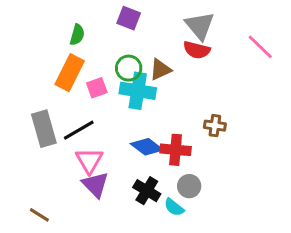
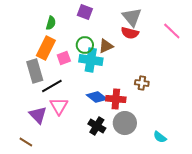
gray rectangle: (44, 129) -> (35, 71), moved
purple triangle: (95, 185) -> (38, 115), moved
gray circle: (189, 186) -> (125, 123), size x1.5
cyan semicircle: (174, 207) -> (160, 137), moved

